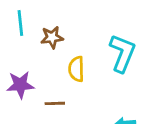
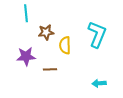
brown star: (52, 37) -> (46, 32), moved

